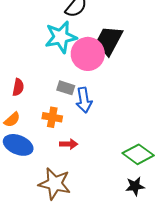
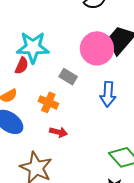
cyan star: (61, 37) -> (33, 47), moved
blue arrow: (84, 100) -> (108, 94), moved

